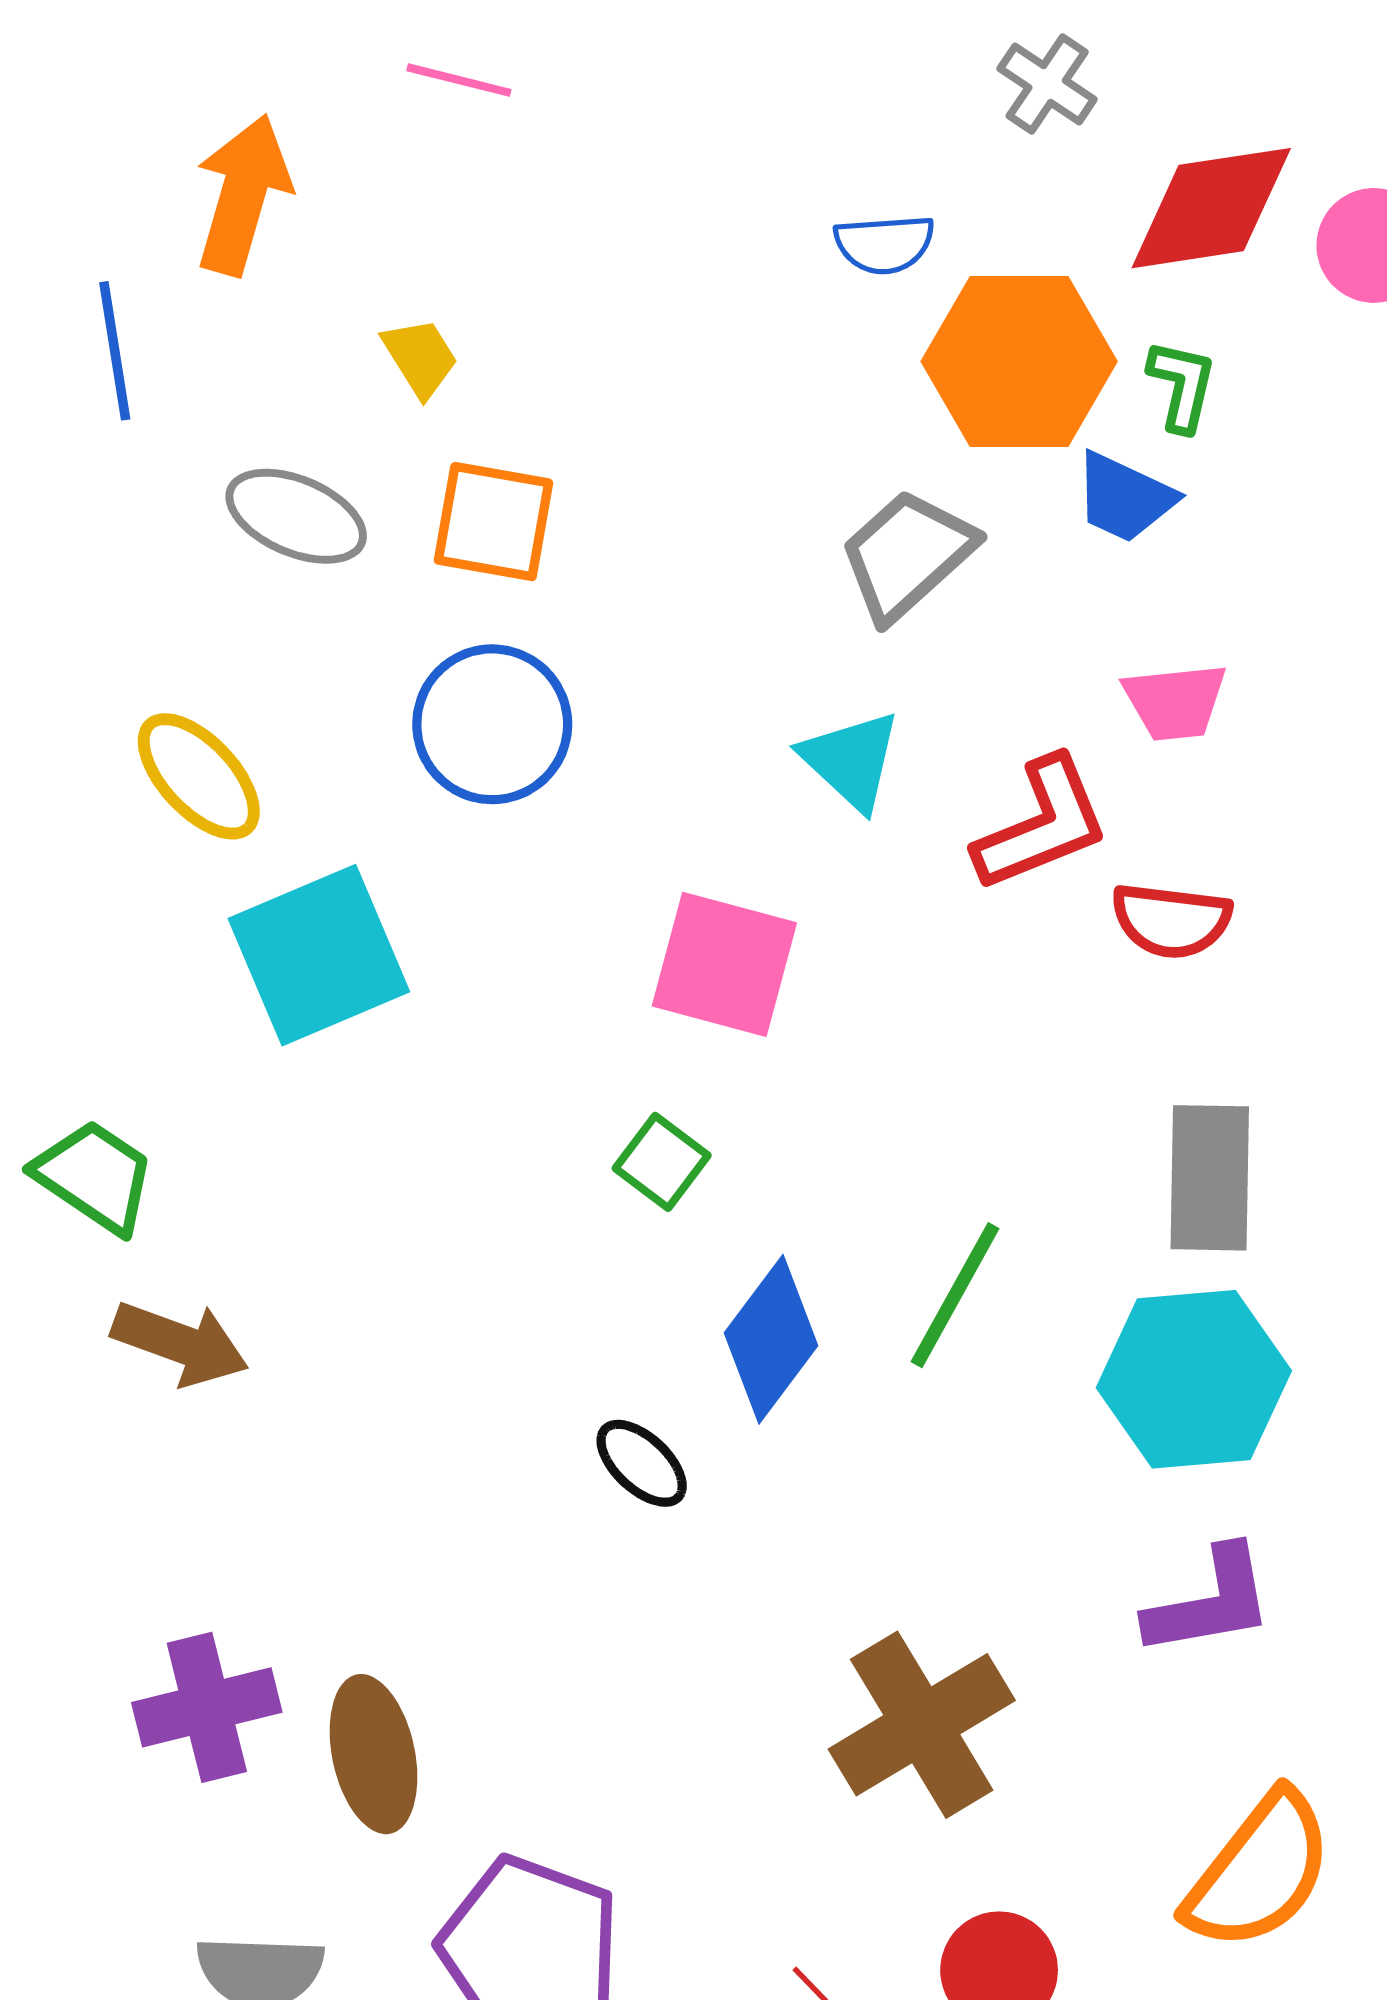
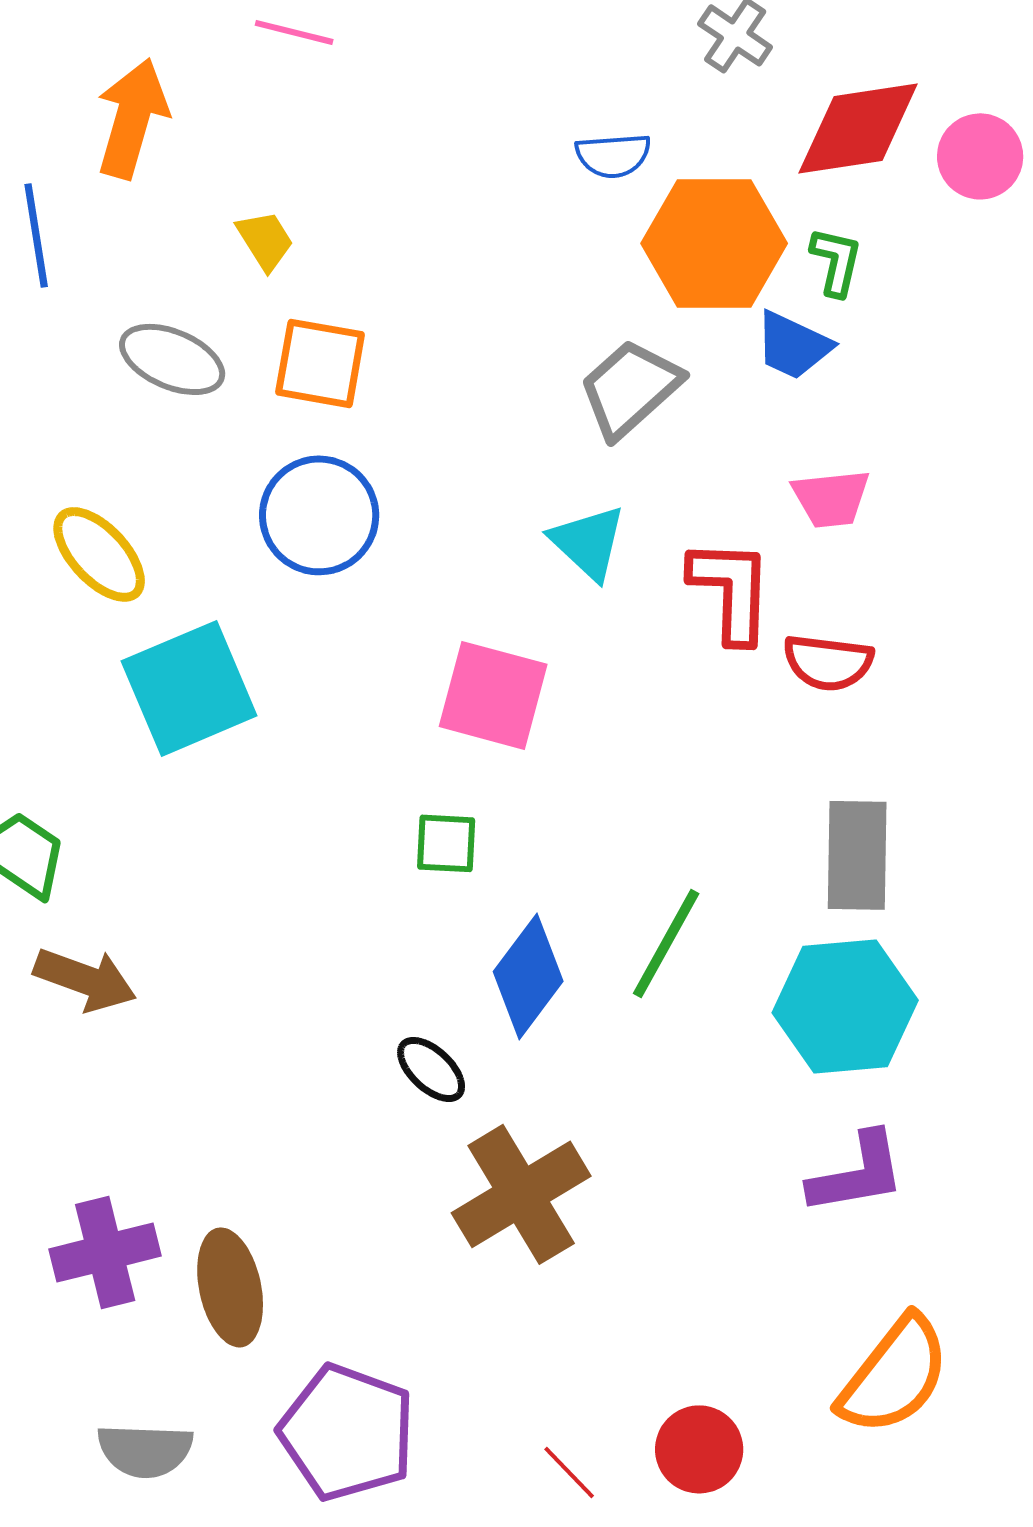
red L-shape: (1042, 824) -> (731, 590), turned -66
green square: (662, 1162) -> (446, 843), turned -34
brown cross: (922, 1725) -> (521, 1194), moved

